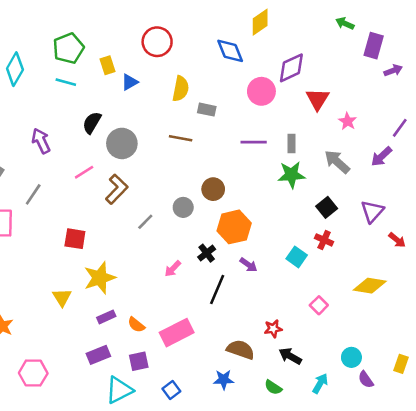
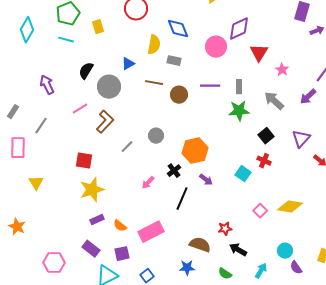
blue diamond: (230, 51) -> (178, 29), moved
blue triangle: (130, 82) -> (128, 64), moved
brown circle: (213, 189) -> (179, 95), moved
red square: (75, 239) -> (84, 161), moved
yellow diamond: (370, 286) -> (290, 207), moved
yellow triangle: (62, 297) -> (36, 183), moved
purple rectangle: (98, 355) -> (91, 249), turned 60
pink hexagon: (33, 373) -> (54, 263), moved

